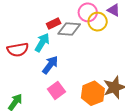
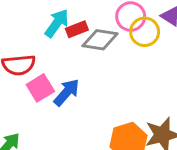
cyan arrow: (42, 42) -> (57, 23), moved
pink square: (56, 90) -> (40, 88), moved

